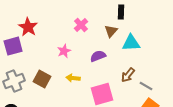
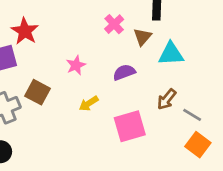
pink cross: (81, 25) -> (114, 24), moved
yellow arrow: (73, 78) -> (89, 104), turned -40
brown square: (42, 79) -> (38, 92), moved

